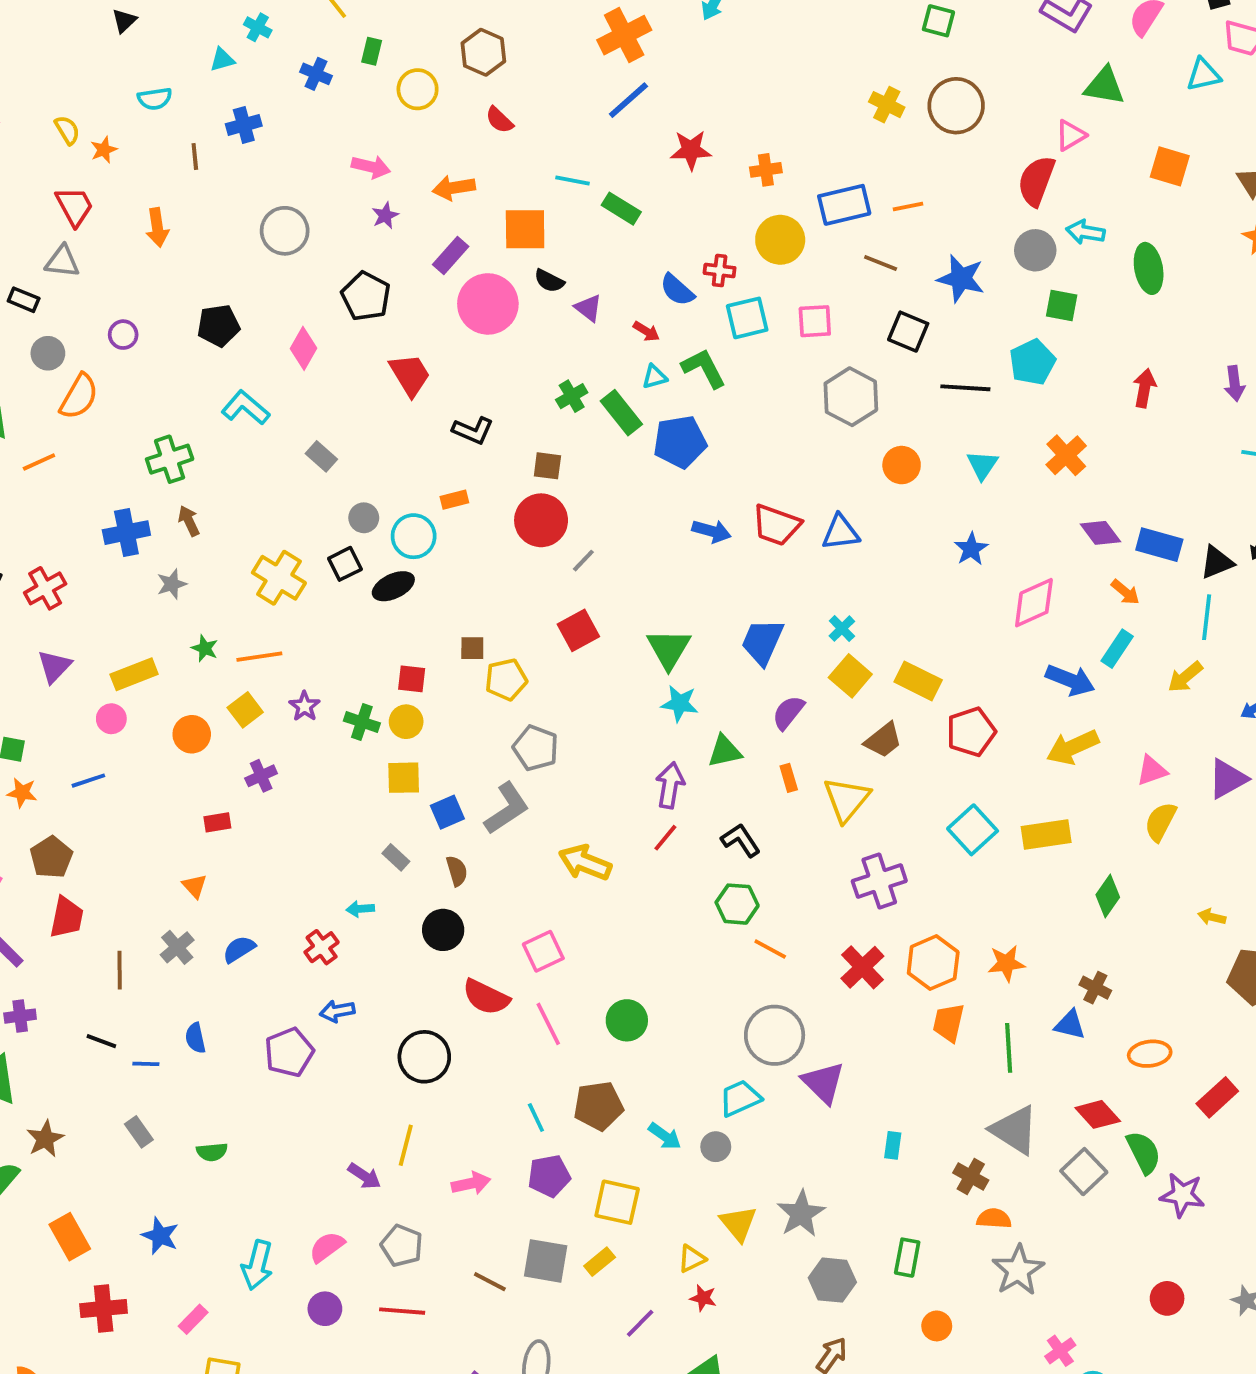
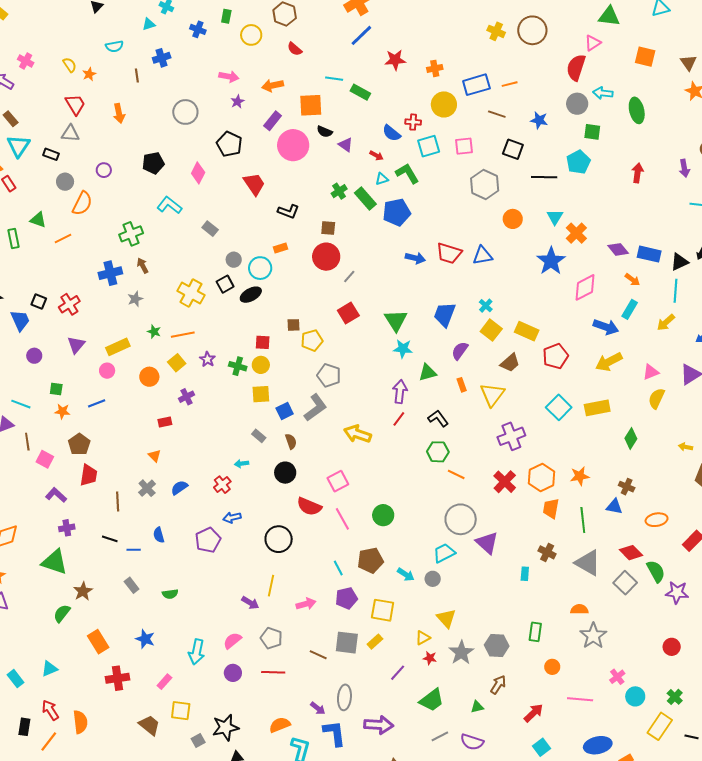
blue star: (961, 278) -> (539, 120), size x0.7
orange cross: (1066, 455) -> (576, 233), moved
blue star: (971, 549) -> (551, 261), size x1.6
brown cross: (971, 1176) -> (547, 552), moved
gray star: (801, 1214) -> (461, 653), moved

